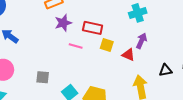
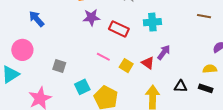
cyan cross: (138, 13) -> (152, 22), moved
yellow square: (107, 45) -> (126, 66), moved
pink line: (76, 46) -> (103, 57), moved

